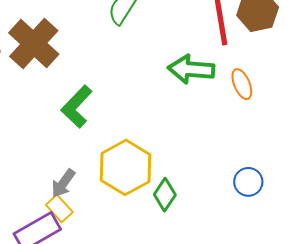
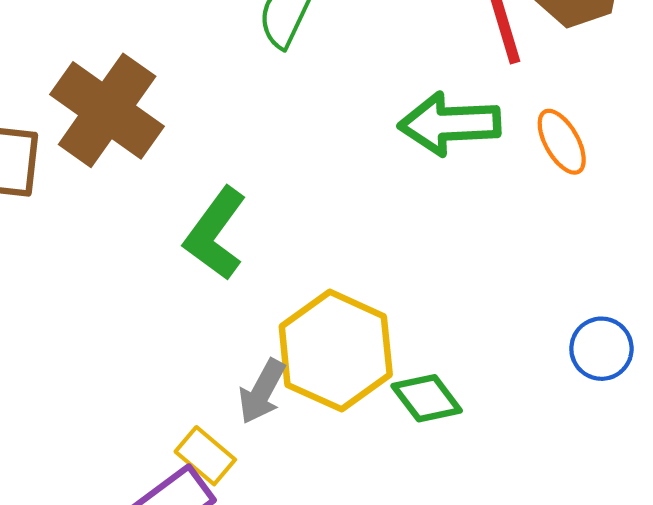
gray arrow: (63, 183) -> (262, 391), moved
green diamond: (165, 195) -> (427, 398), turned -64

